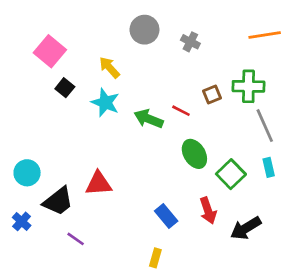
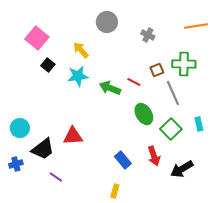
gray cross: (190, 42) -> (148, 35), moved
cyan star: (105, 103) -> (78, 76), turned -30
gray line: (265, 126) -> (173, 93), moved
blue cross: (22, 221) -> (16, 164), turned 32

